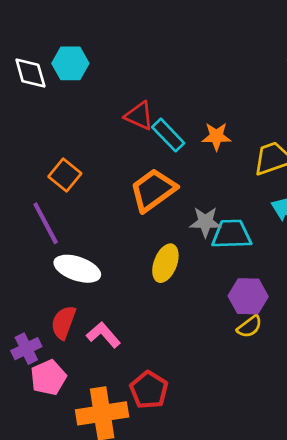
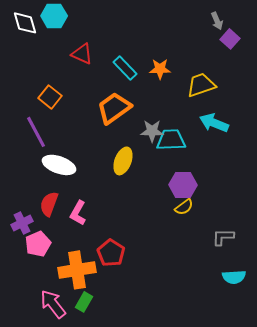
red triangle: (139, 116) -> (82, 54), moved
pink L-shape: (103, 335) -> (78, 213), turned -110

